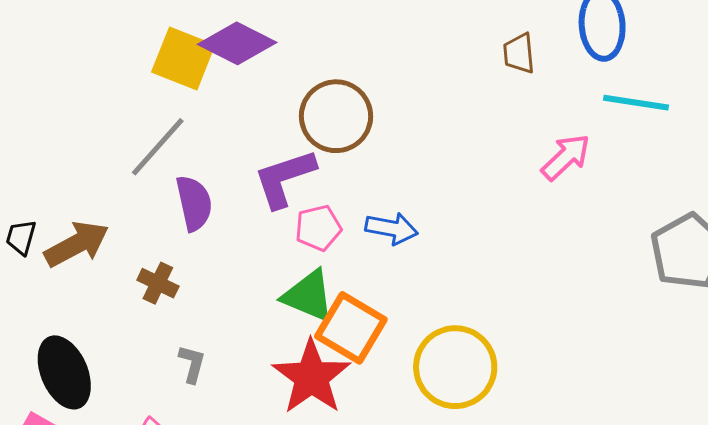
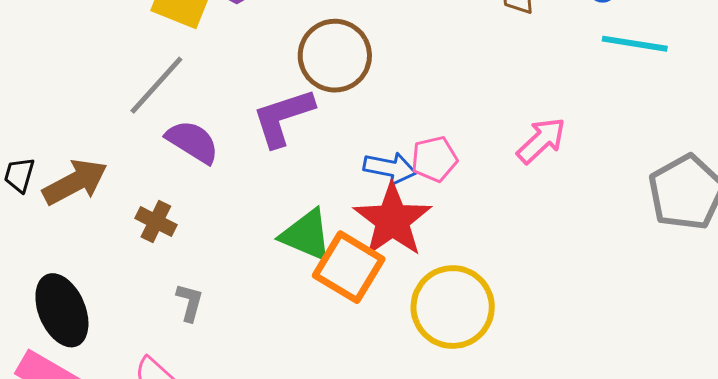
pink arrow: (566, 157) -> (541, 140), moved
purple semicircle: (194, 203) -> (192, 142), turned -46
pink pentagon: (318, 228) -> (434, 159), moved
red star: (311, 377) -> (392, 220), moved

